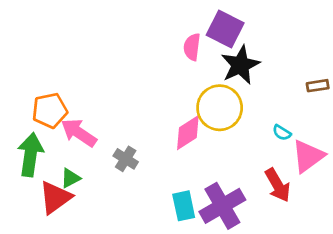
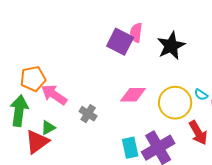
purple square: (225, 29) -> (120, 42), moved
yellow circle: (220, 108) -> (175, 103), moved
pink diamond: (188, 133) -> (133, 95), turned 32

